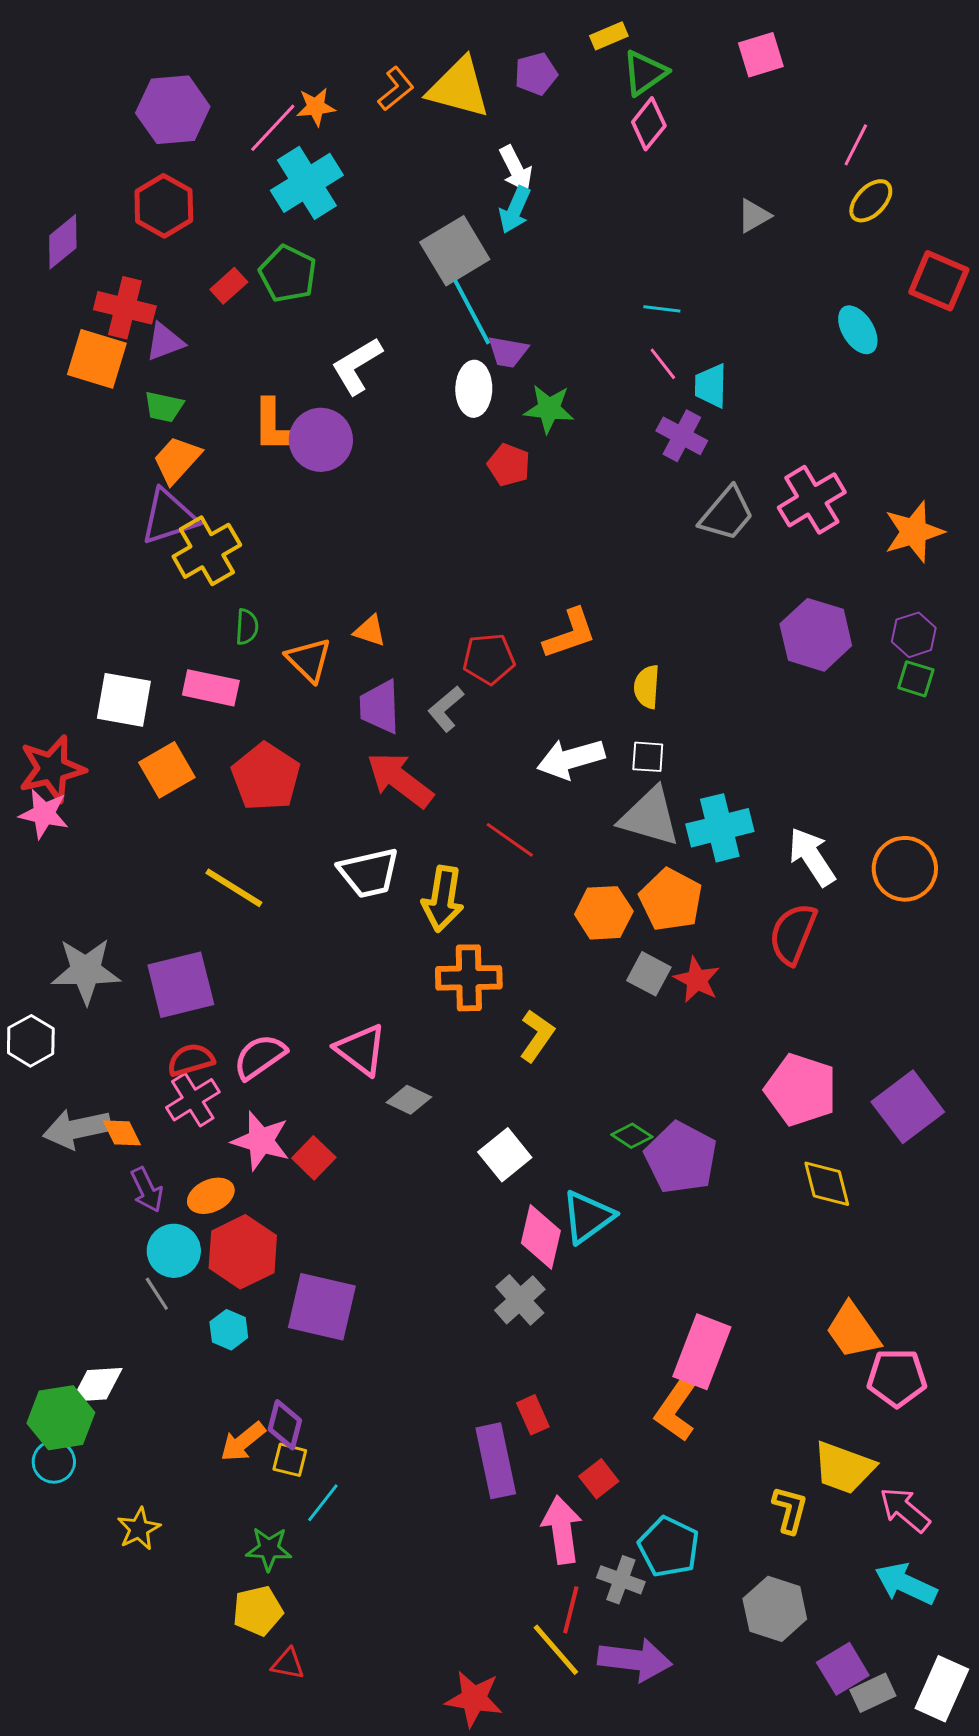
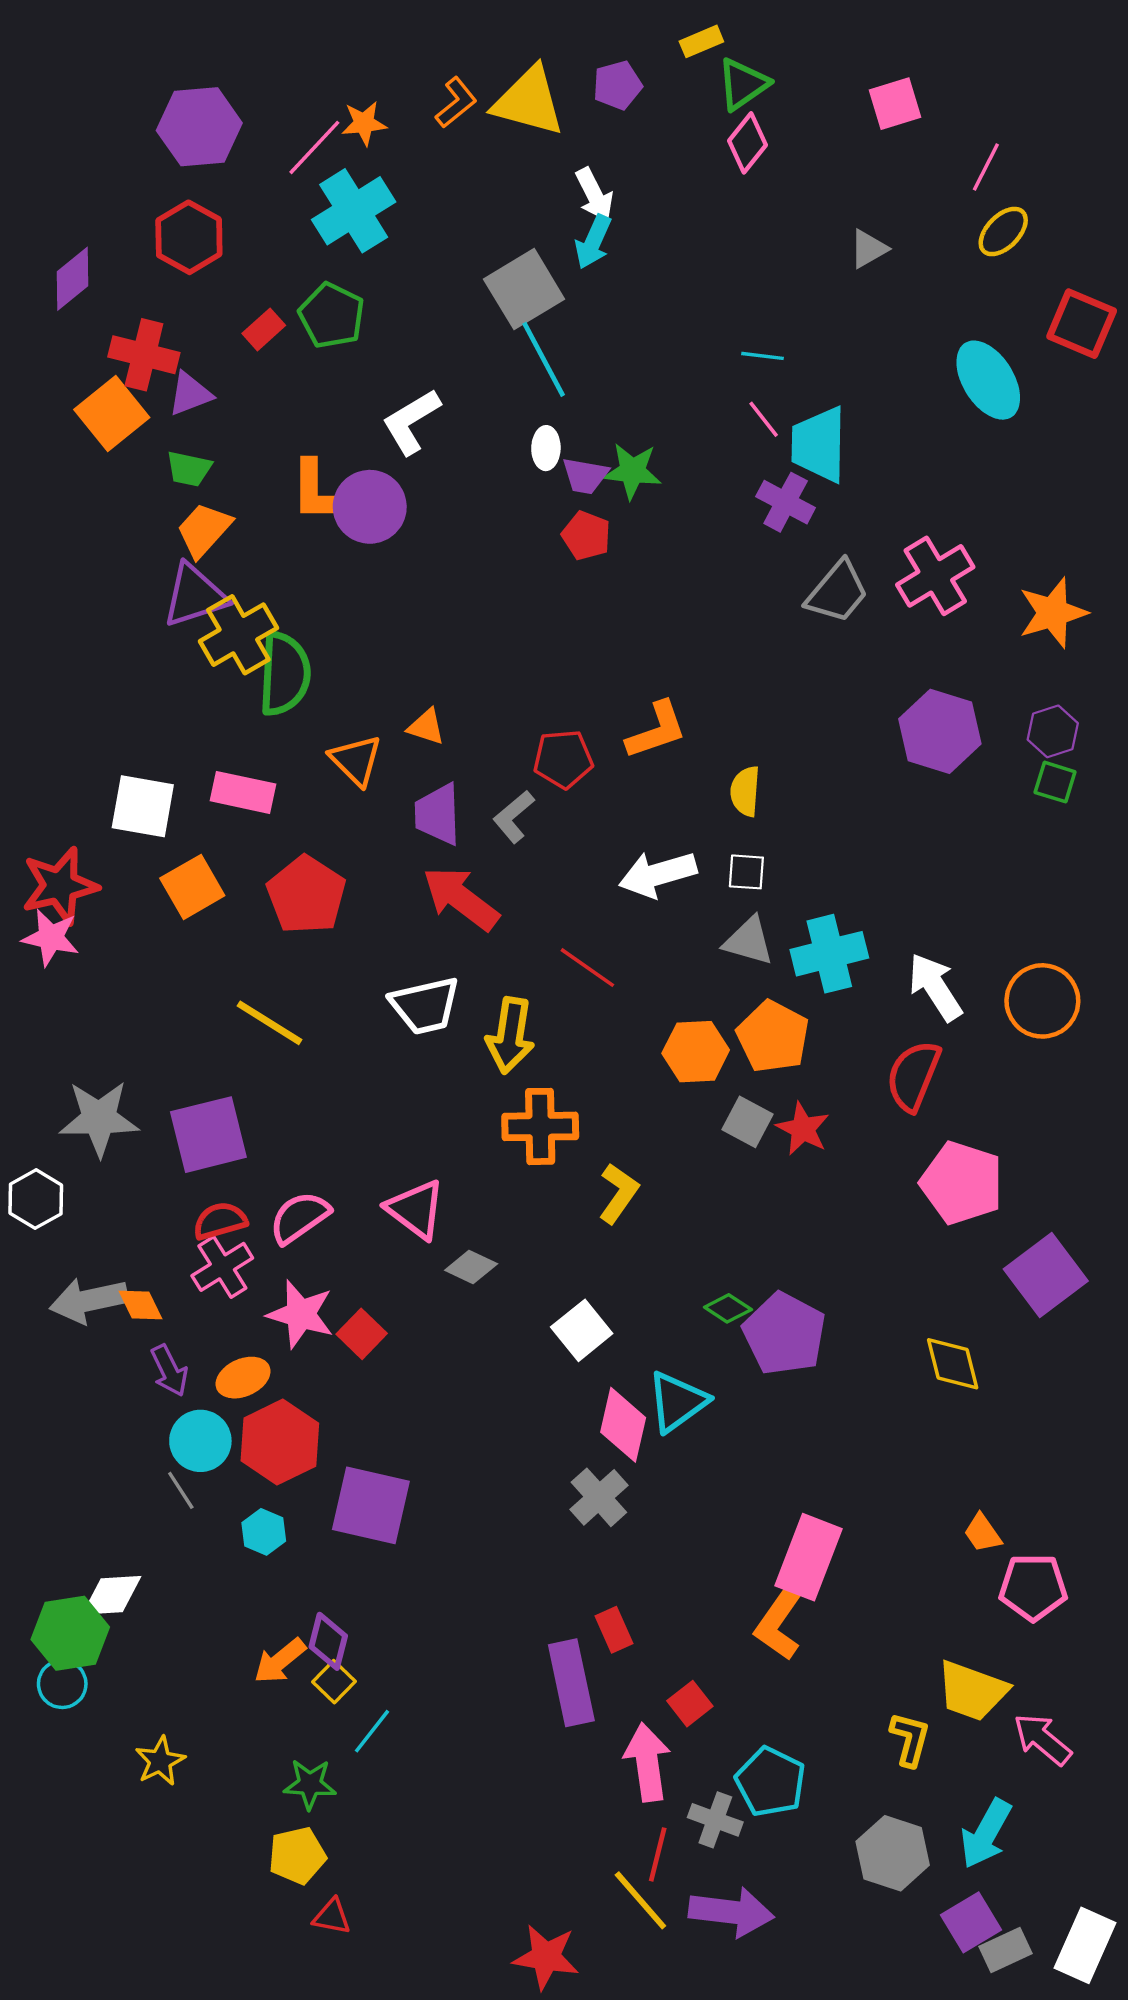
pink square: (761, 55) -> (895, 104), moved
cyan ellipse: (858, 330) -> (988, 380), size x1.4
purple trapezoid: (508, 352) -> (585, 476), moved
orange square: (97, 359) -> (112, 413), turned 34
cyan trapezoid: (711, 386) -> (819, 445), size x1.5
white ellipse: (474, 389) -> (546, 448), size x0.7
green semicircle: (247, 627) -> (284, 674), moved, size x2.0
gray triangle: (650, 817) -> (749, 941), size x0.7
pink pentagon: (801, 1090) -> (962, 1183), moved
orange trapezoid: (853, 1331) -> (982, 1533), size x0.6
yellow square: (290, 1460) -> (334, 1682), turned 30
cyan arrow: (906, 1584) -> (986, 1834), moved, turned -86

